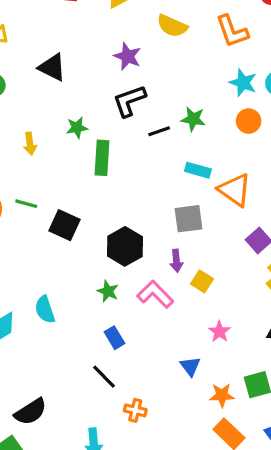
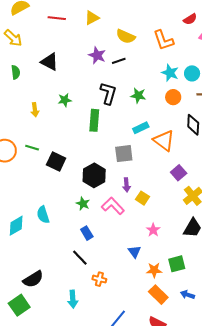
black L-shape: (129, 101) -> (108, 93), moved, turned 125
black line: (159, 131) -> (119, 61), moved
green rectangle: (102, 158) -> (94, 120), moved
cyan rectangle: (198, 170) -> (141, 128), turned -42
gray square: (189, 219) -> (124, 154), moved

